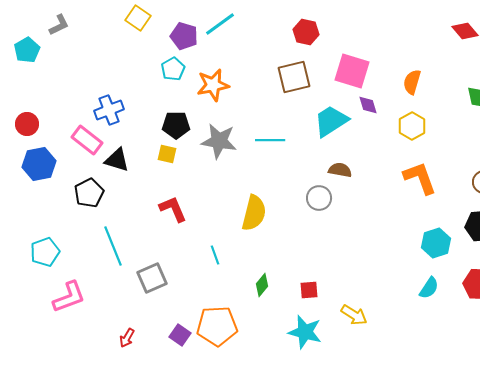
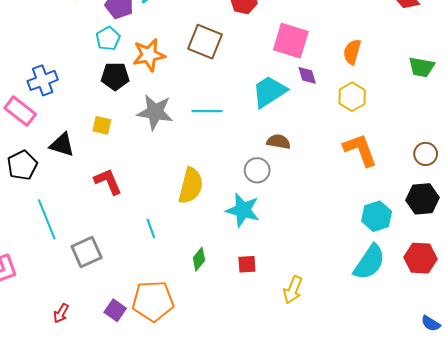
brown square: (294, 77) -> (205, 42), moved, turned 36
black pentagon: (176, 125) -> (115, 76), moved
black triangle: (117, 160) -> (62, 145), moved
cyan semicircle: (429, 288) -> (369, 262), size x1.6
yellow arrow: (354, 315) -> (293, 290), turned 80
cyan star: (305, 332) -> (243, 210), moved

